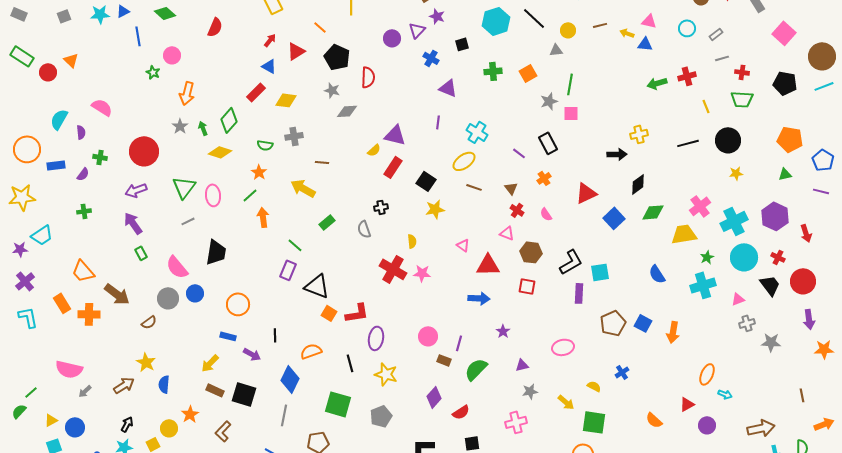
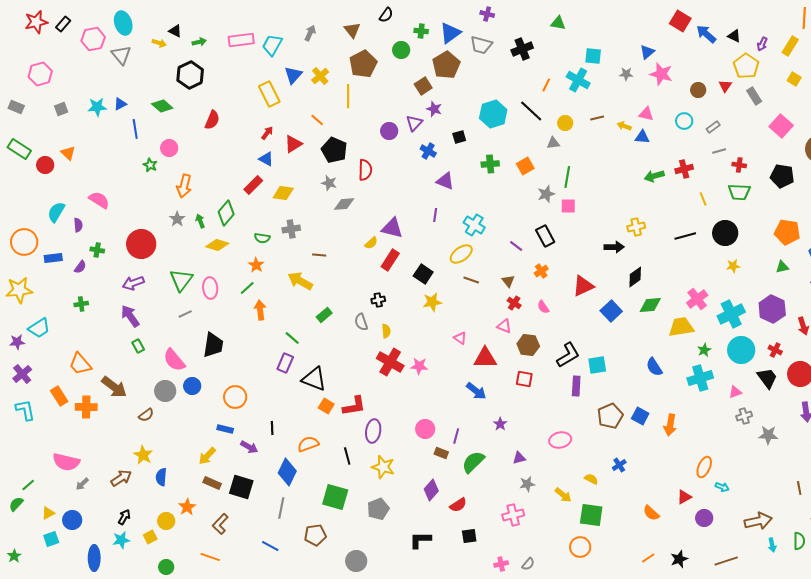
yellow semicircle: (412, 241) -> (386, 331), moved
blue arrow: (479, 298) -> (476, 391), turned 35

